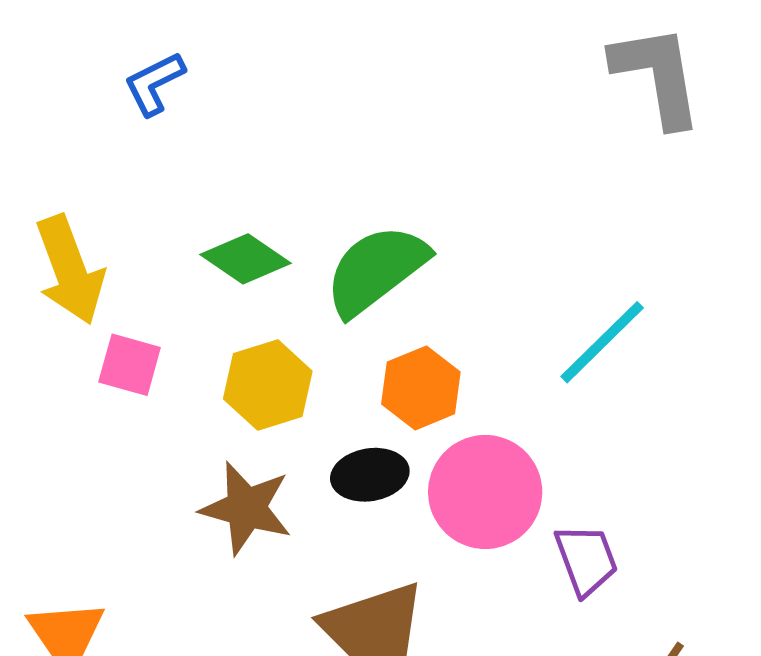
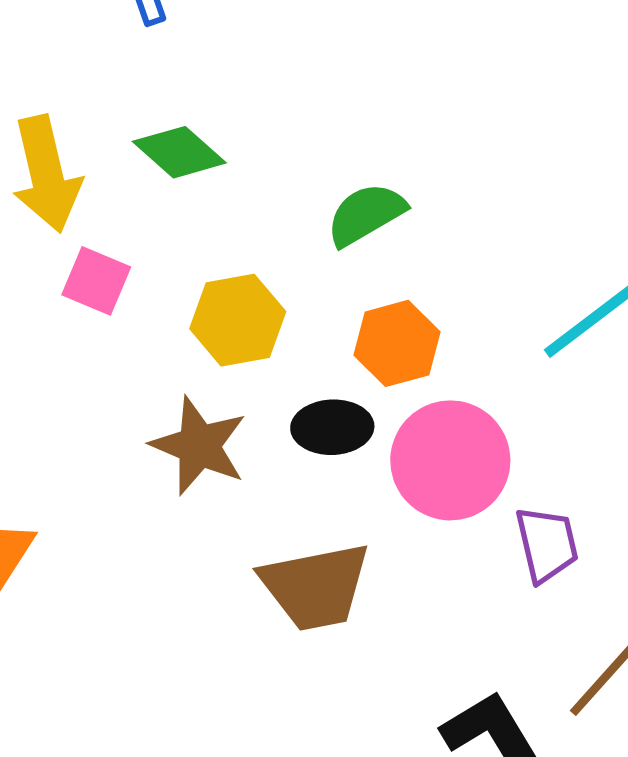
green diamond: (246, 259) -> (179, 152), moved
green semicircle: (376, 270) -> (366, 214), size x0.7

